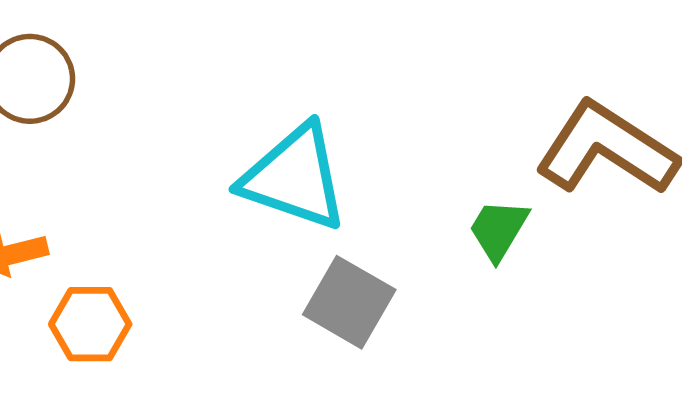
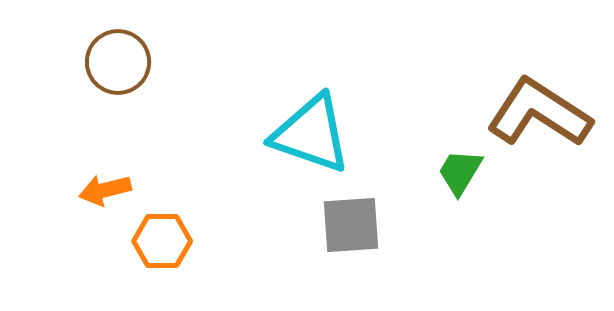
gray square: (349, 302) -> (351, 225), turned -34

